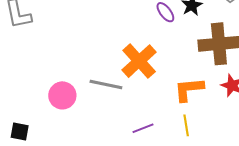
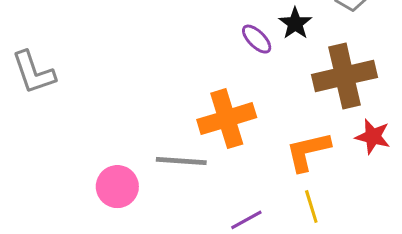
orange cross: (139, 61) -> (227, 119), turned 33

